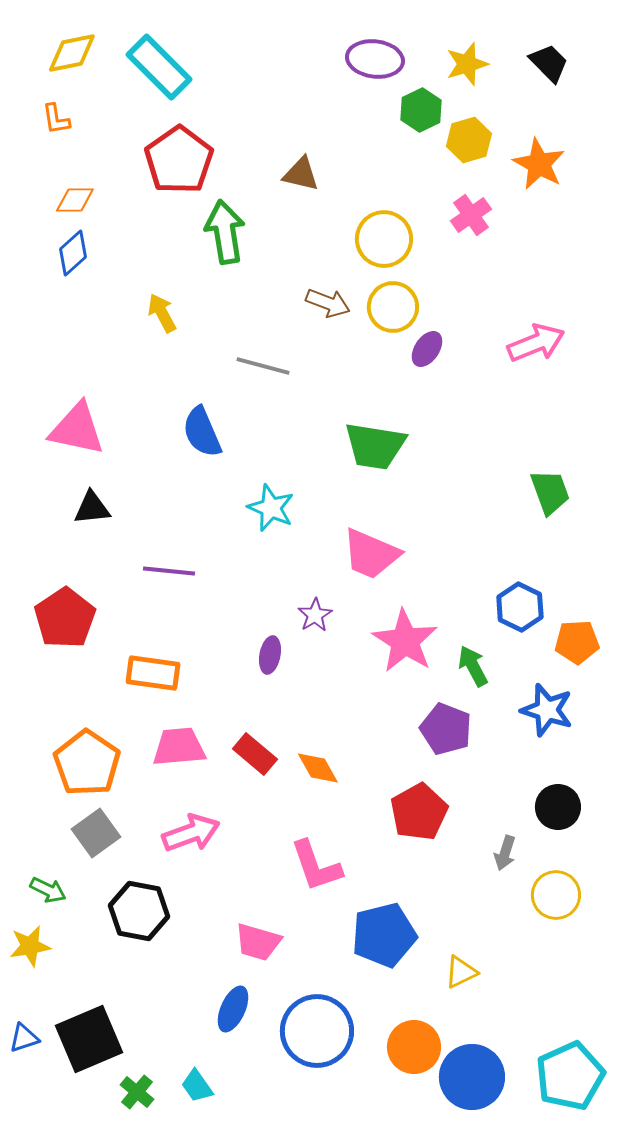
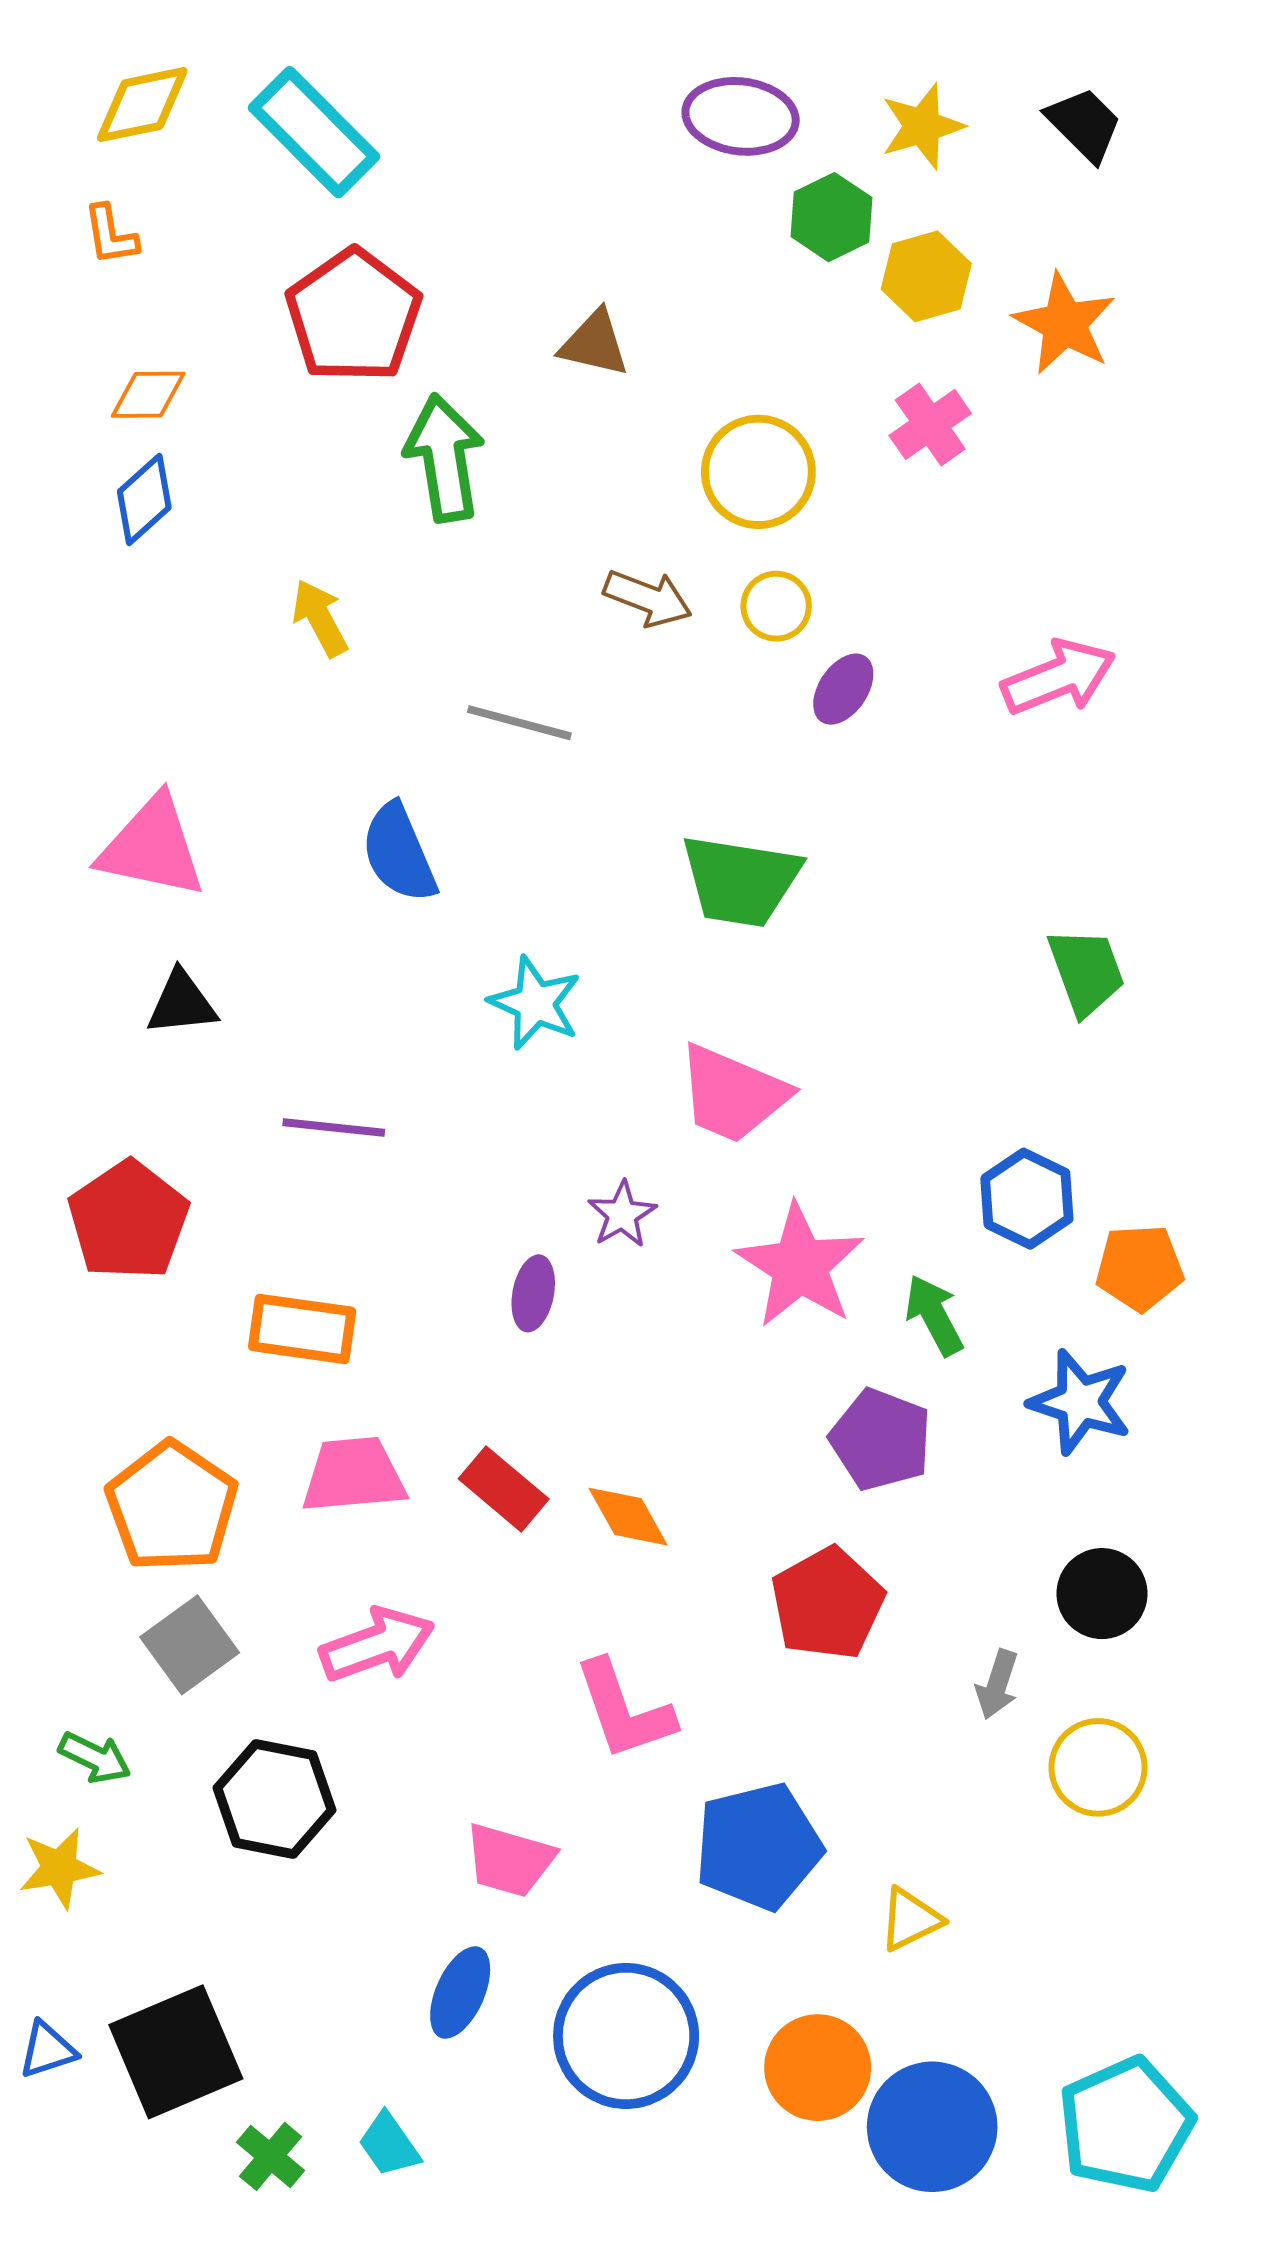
yellow circle: (393, 307) -> (776, 606), size x0.7

